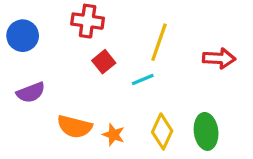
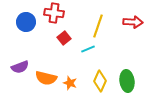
blue circle: (23, 36) -> (26, 22), moved
red arrow: (219, 58) -> (133, 22), moved
purple semicircle: (31, 92) -> (20, 67), moved

